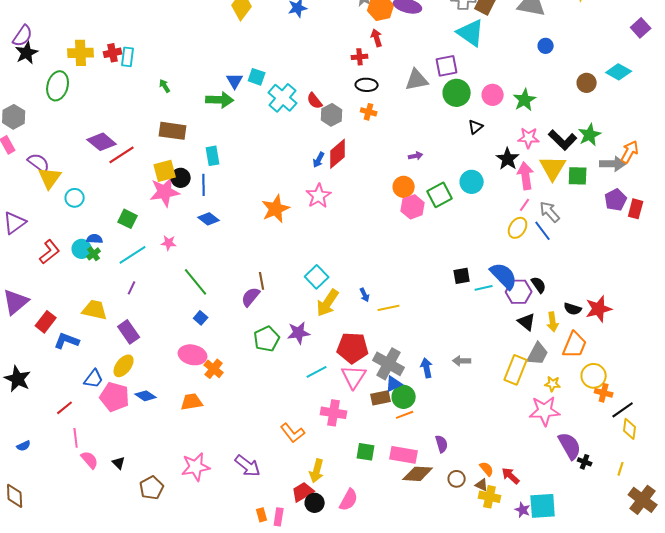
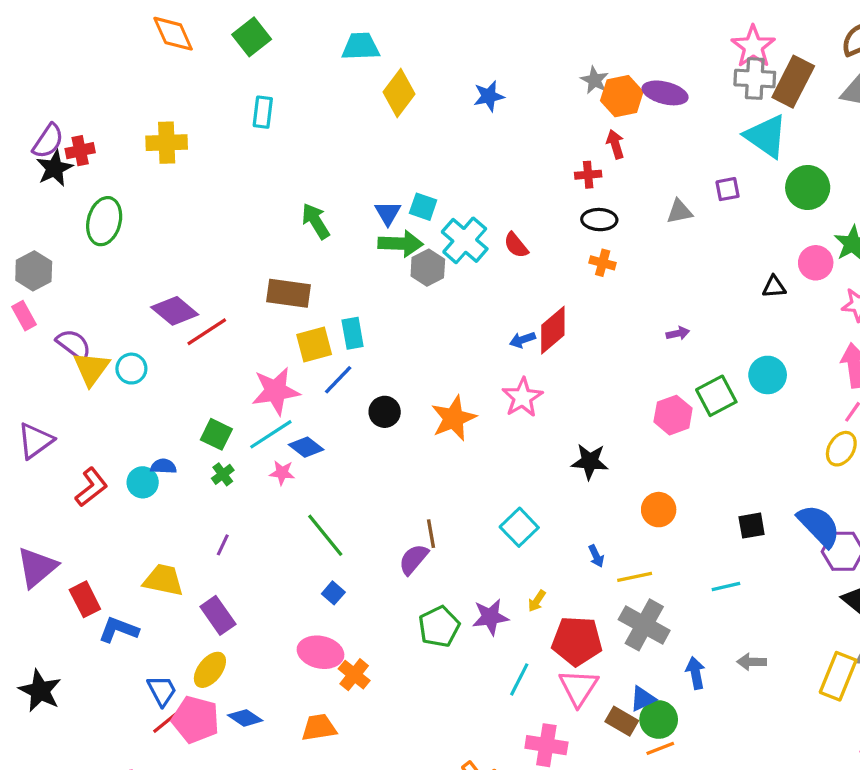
yellow cross: (81, 53) -> (167, 143), moved
red cross: (113, 53) -> (80, 151), moved
cyan rectangle: (128, 57) -> (263, 112), moved
purple square: (447, 66) -> (728, 189), size x0.7
gray triangle: (417, 80) -> (679, 212), size x0.7
green arrow: (165, 86) -> (316, 221), moved, size x1.6
green circle: (457, 93) -> (808, 187), moved
pink circle: (493, 95) -> (816, 263), moved
green arrow: (220, 100) -> (401, 244), moved
gray hexagon: (332, 115) -> (428, 268), moved
black triangle: (476, 127) -> (774, 287), turned 35
black star: (508, 159) -> (590, 462), moved, turned -30
blue arrow: (319, 160) -> (522, 340), turned 42
yellow square: (165, 171) -> (314, 345), moved
black circle: (181, 178) -> (385, 412), moved
blue line: (204, 185) -> (338, 380), turned 45
orange circle: (404, 187) -> (659, 510), moved
cyan circle: (75, 198) -> (131, 369), moved
blue diamond: (209, 219) -> (306, 447), moved
green cross: (94, 254) -> (223, 474), moved
cyan line: (133, 255) -> (271, 434), moved
cyan line: (484, 288) -> (726, 587), moved
yellow arrow: (328, 303) -> (537, 601), moved, size x0.5
red rectangle: (46, 322) -> (85, 599), turned -65
gray cross: (389, 364) -> (644, 625), moved
cyan line: (317, 372) -> (519, 679), turned -35
blue trapezoid: (94, 379) -> (162, 691), turned -65
brown rectangle: (381, 398) -> (622, 721), turned 42
red line: (65, 408) -> (165, 723), moved

